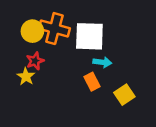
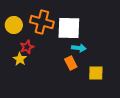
yellow circle: (32, 31) -> (14, 25), moved
yellow square: (124, 95) -> (96, 73), turned 35

